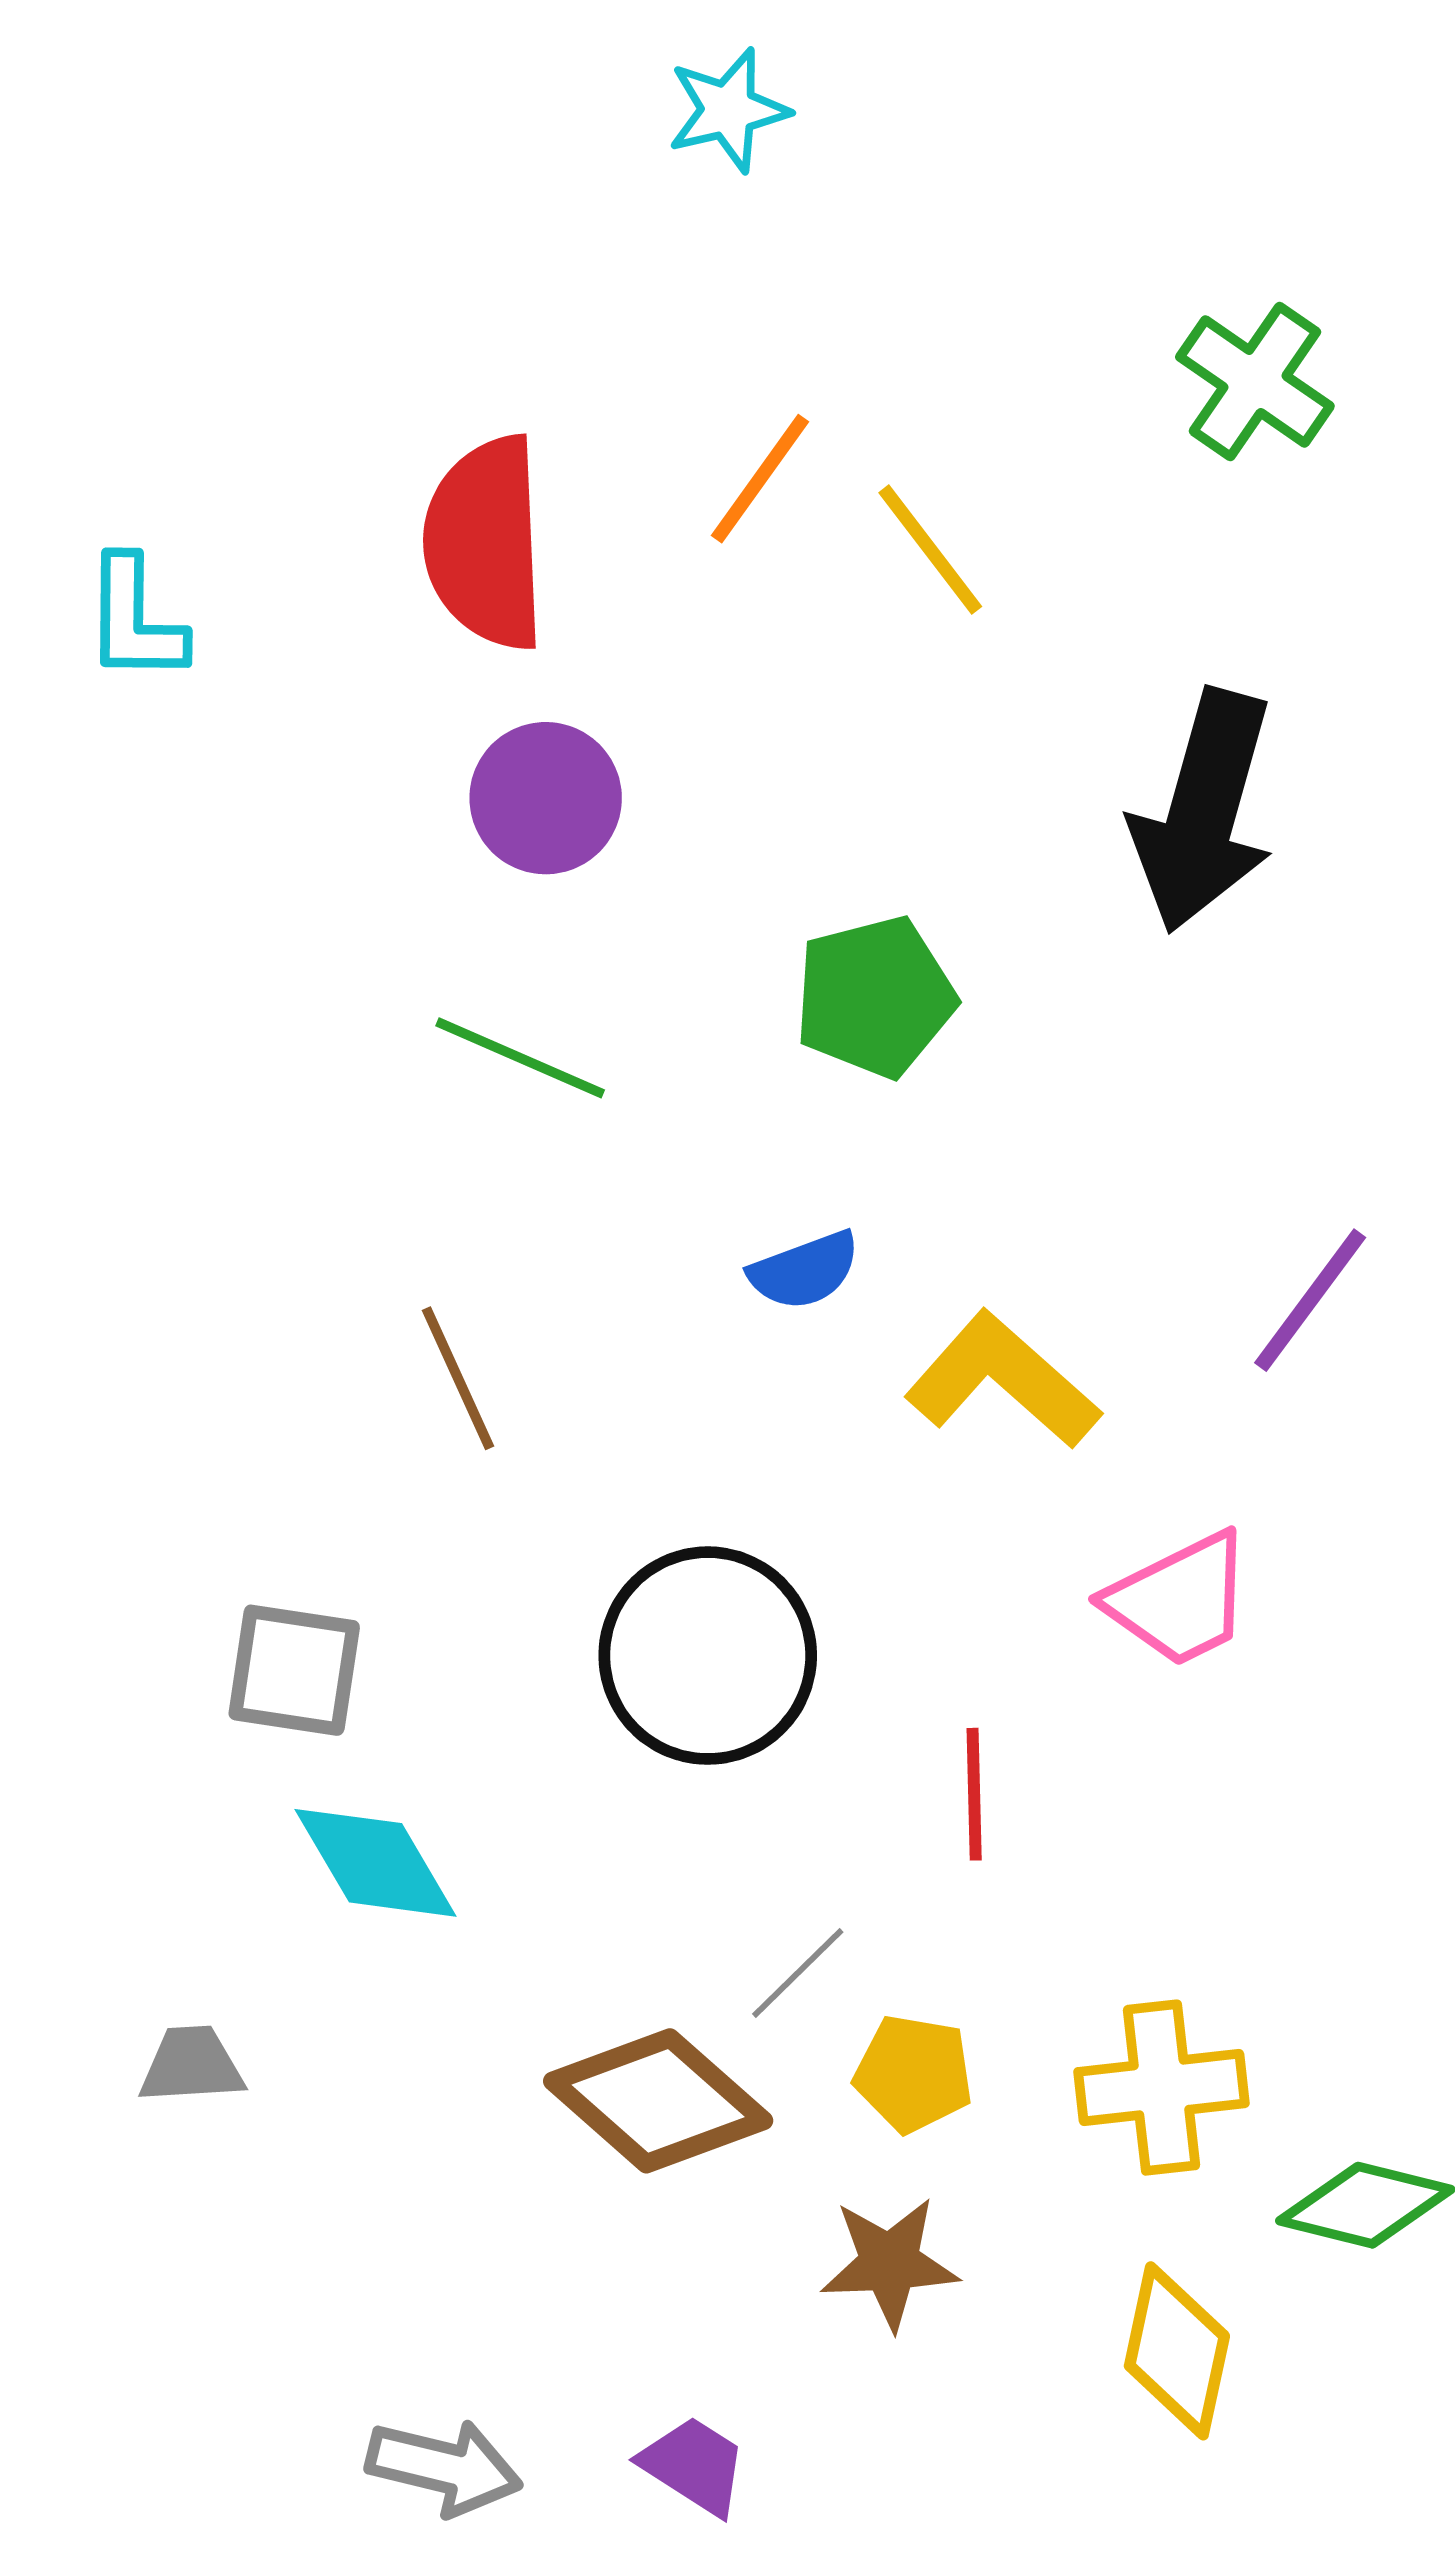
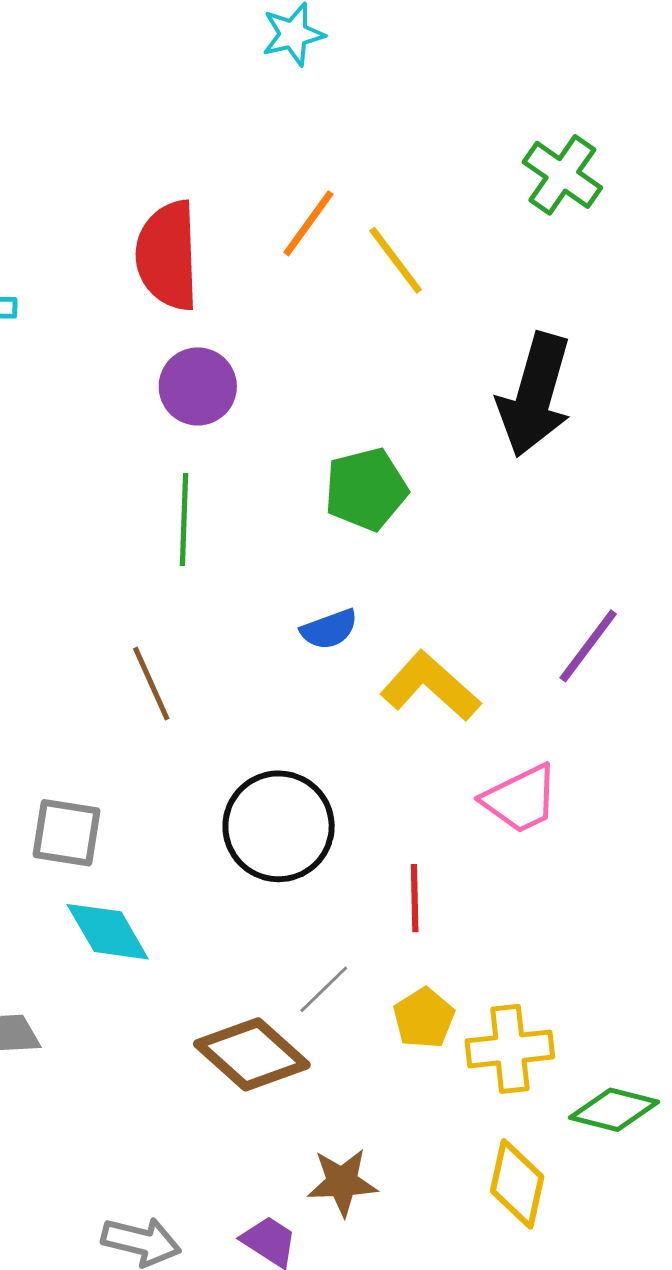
green line: (520, 1058) -> (184, 520), turned 68
yellow pentagon: (914, 2074) -> (424, 1018), moved, turned 30
brown star: (890, 2263) -> (342, 1182), moved

